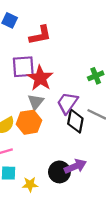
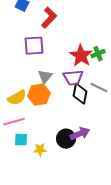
red L-shape: (40, 35) -> (49, 18), turned -35
red star: (40, 78) -> (81, 56), moved
purple trapezoid: (67, 103) -> (73, 78), turned -130

